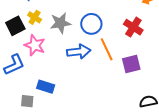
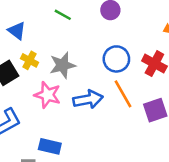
blue circle: (91, 24) -> (116, 59), moved
pink star: (35, 45) -> (47, 95), moved

